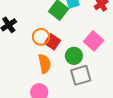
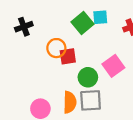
red square: (52, 42) -> (68, 56), turned 35
orange semicircle: (45, 64) -> (70, 102), moved

